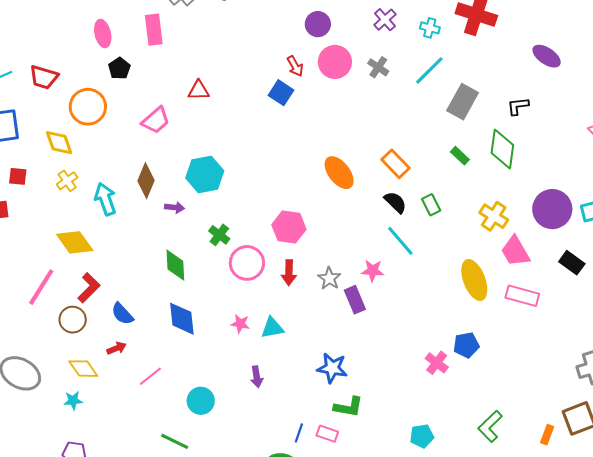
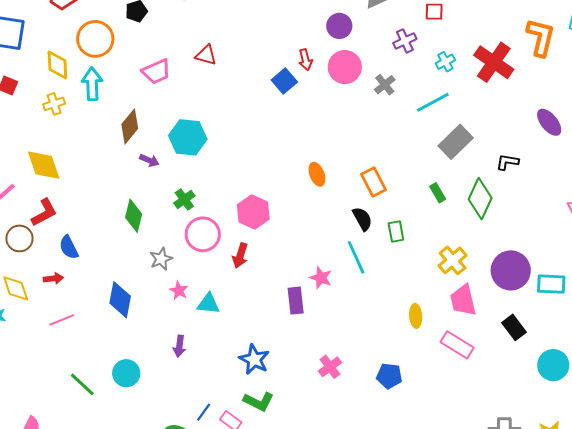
cyan cross: (430, 28) -> (445, 62), turned 30
orange ellipse: (339, 173) -> (317, 174), size x0.7
cyan arrow: (105, 199) -> (92, 84), moved
gray star: (329, 278) -> (161, 259), moved
yellow ellipse: (474, 280) -> (416, 316), size x0.6
blue diamond: (182, 319) -> (120, 300), moved
pink cross: (437, 363) -> (330, 367), moved
pink line: (150, 376) -> (62, 320), moved
cyan circle: (201, 401) -> (126, 373), moved

